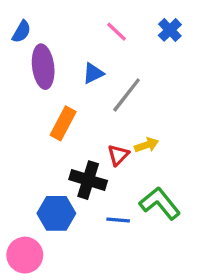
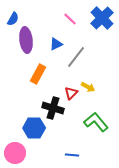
blue cross: (170, 30) -> (102, 18), size x1.6
yellow arrow: (147, 145) -> (88, 87), turned 48
blue line: (118, 220) -> (72, 155), moved

